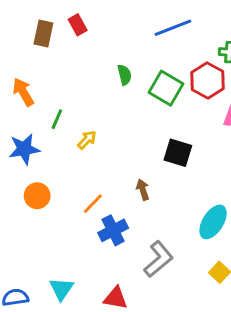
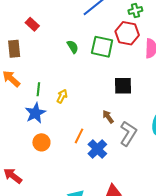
brown rectangle: (43, 33) -> (14, 49), moved
blue star: (24, 149) -> (35, 113), moved
gray L-shape: (158, 259) -> (128, 134), moved

